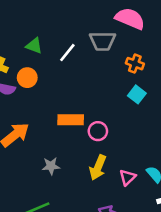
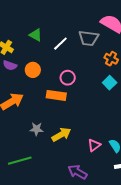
orange circle: (27, 78) -> (33, 70), moved
pink circle: (98, 131) -> (68, 78), moved
yellow arrow: (98, 167) -> (61, 135), moved, turned -150

